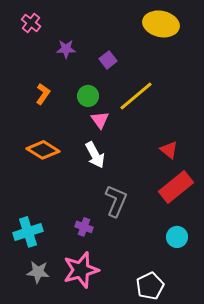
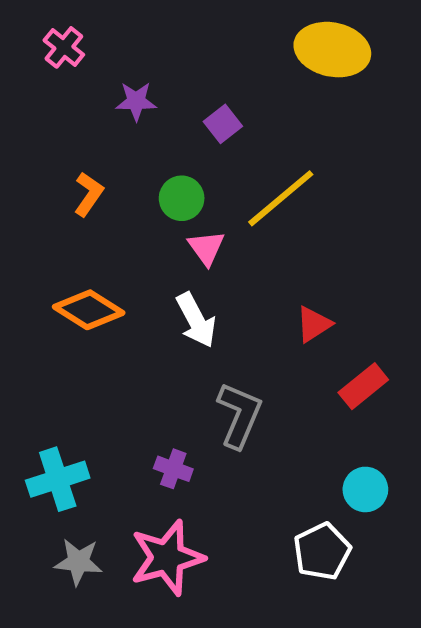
red triangle: (169, 150) -> (314, 324), moved, turned 48
red rectangle: (176, 187) -> (363, 386), size x0.7
white pentagon: (150, 286) -> (322, 551), moved

